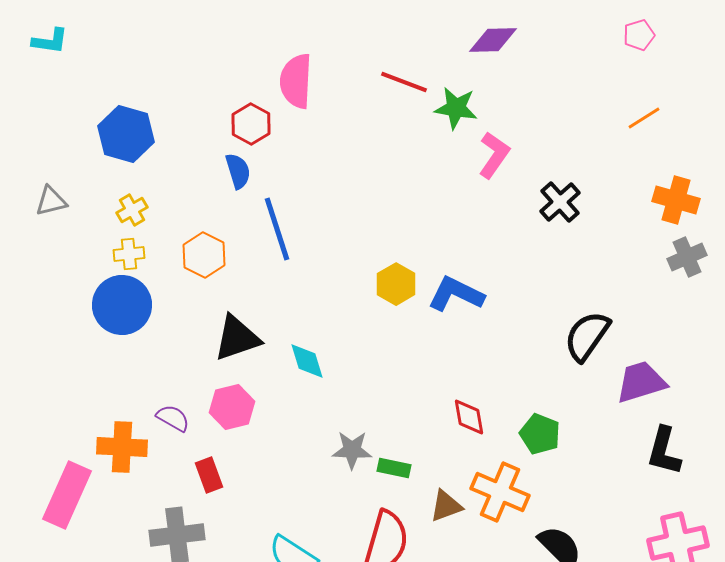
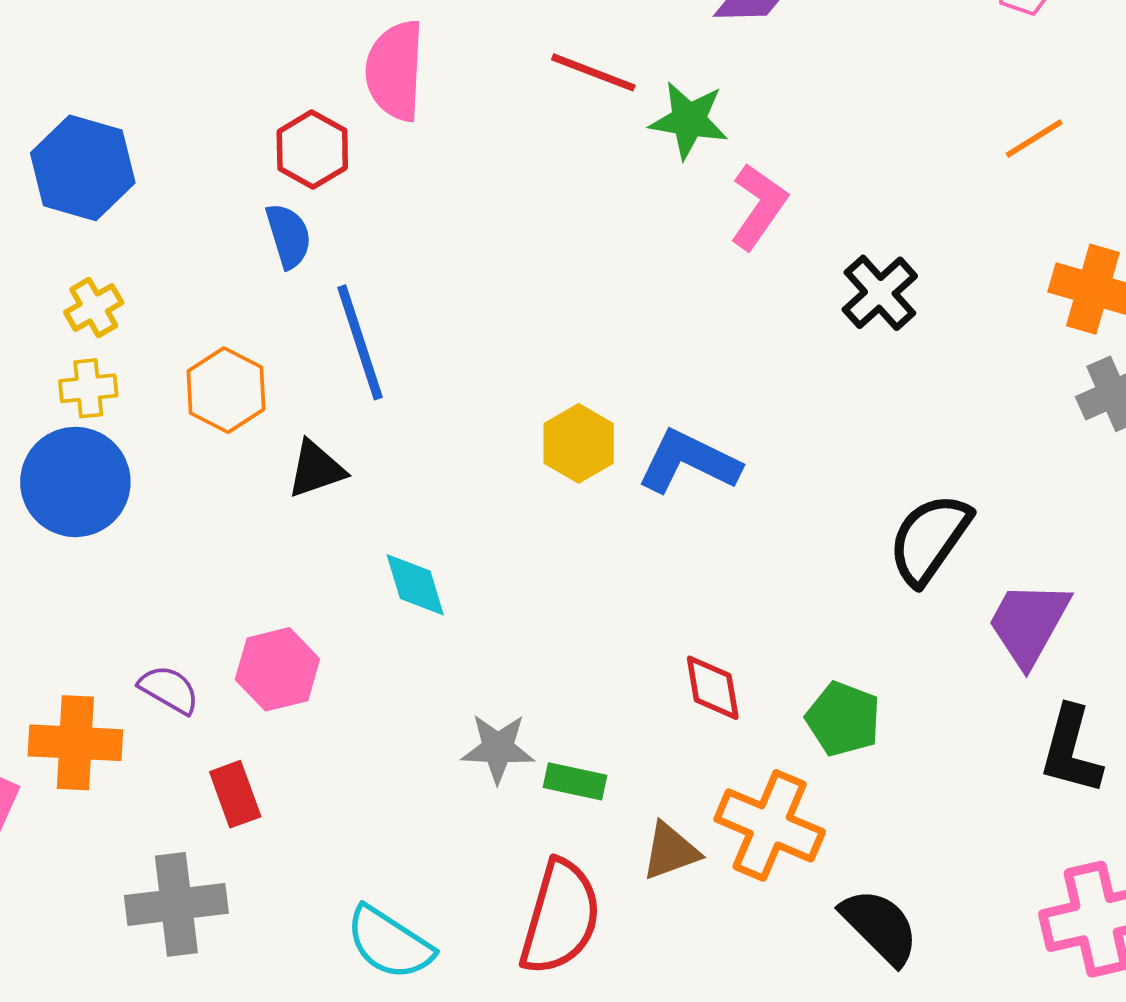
black triangle: (237, 338) -> (316, 469), moved, size x0.7
purple trapezoid: (641, 382) -> (1029, 623), turned -44

